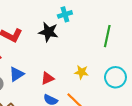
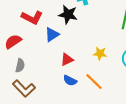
blue triangle: (17, 74) -> (52, 35), moved

